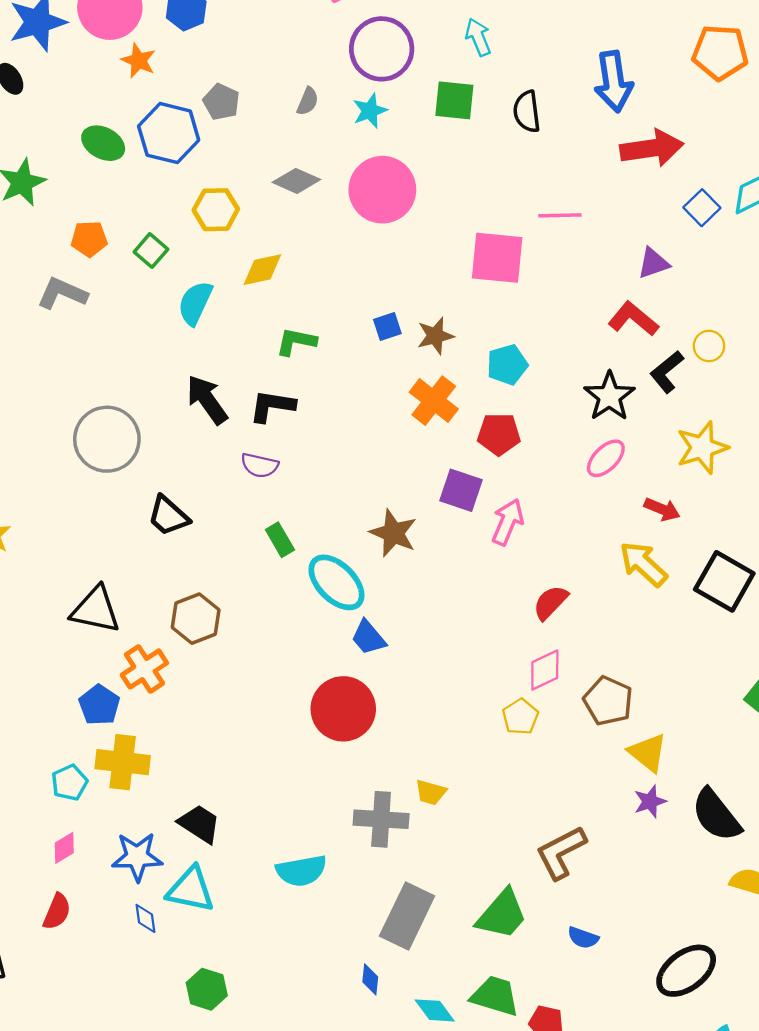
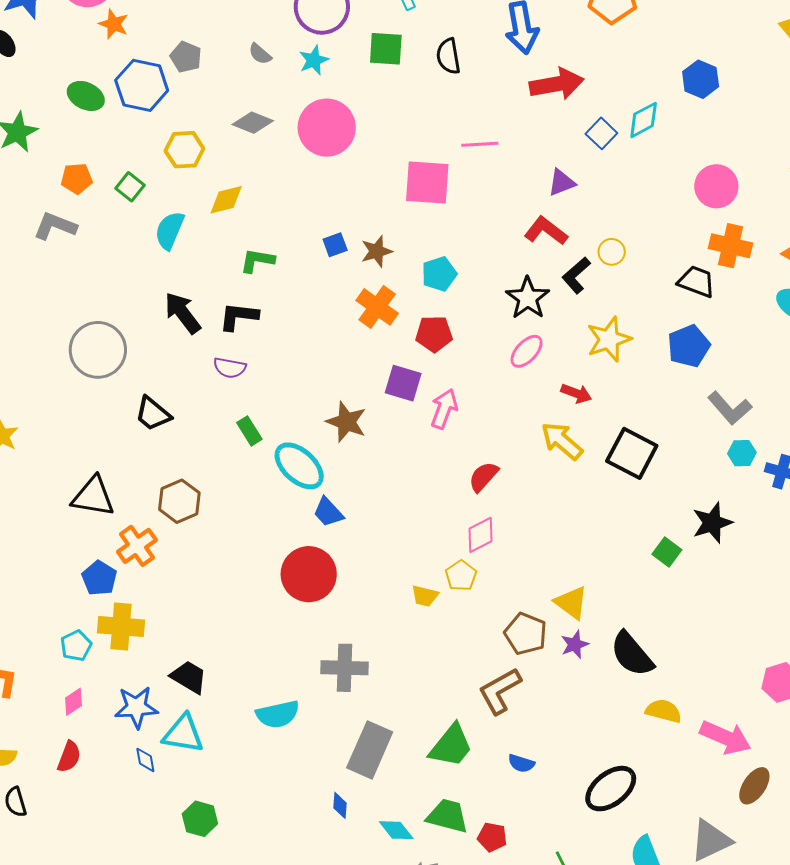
gray semicircle: (308, 101) -> (260, 54), turned 110
brown pentagon: (608, 701) -> (526, 634), moved
yellow trapezoid: (431, 792) -> (425, 596), moved

